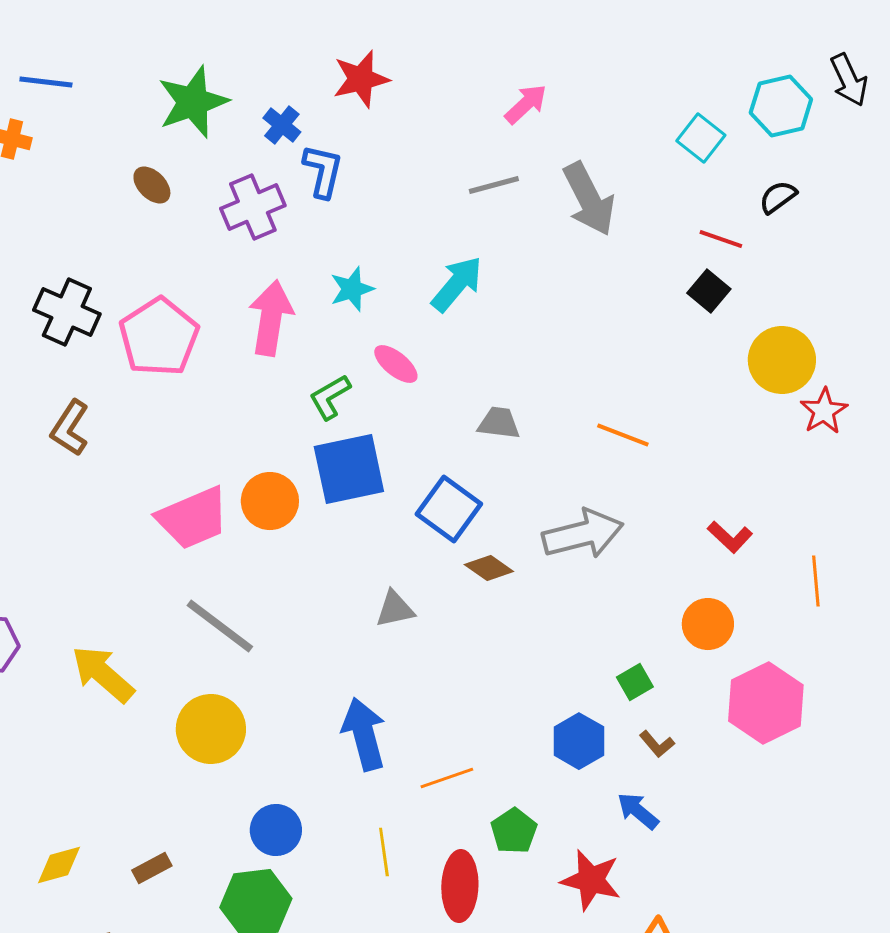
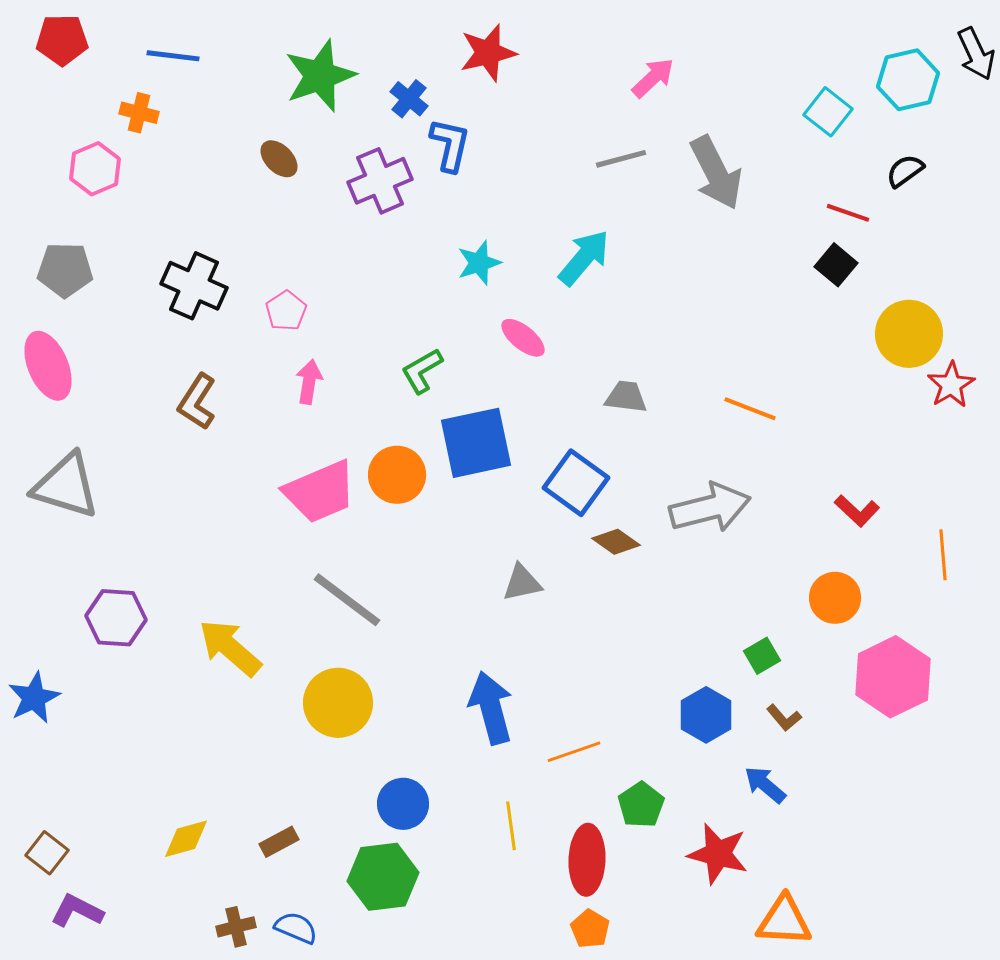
pink arrow: (271, 318) -> (309, 382), moved, size x0.6
pink pentagon: (159, 337) -> (286, 311), size x0.5
green L-shape: (330, 397) -> (422, 371), moved

